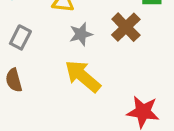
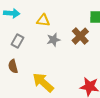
yellow arrow: (83, 76) -> (43, 82), moved

